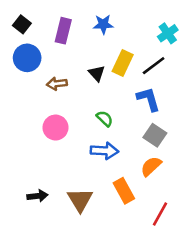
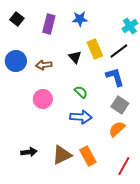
blue circle: (27, 58) -> (16, 61), moved
yellow rectangle: (123, 63) -> (95, 49), turned -48
orange rectangle: (124, 191) -> (88, 156), moved
brown triangle: (80, 200) -> (62, 155), turned 35

